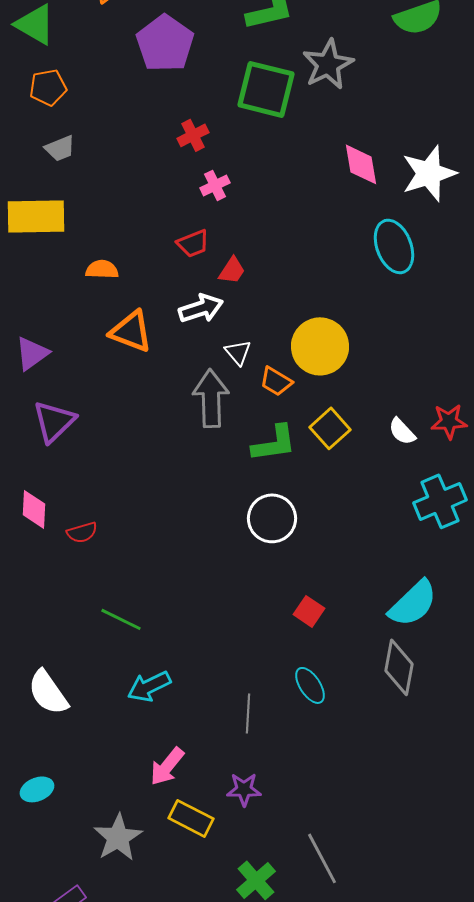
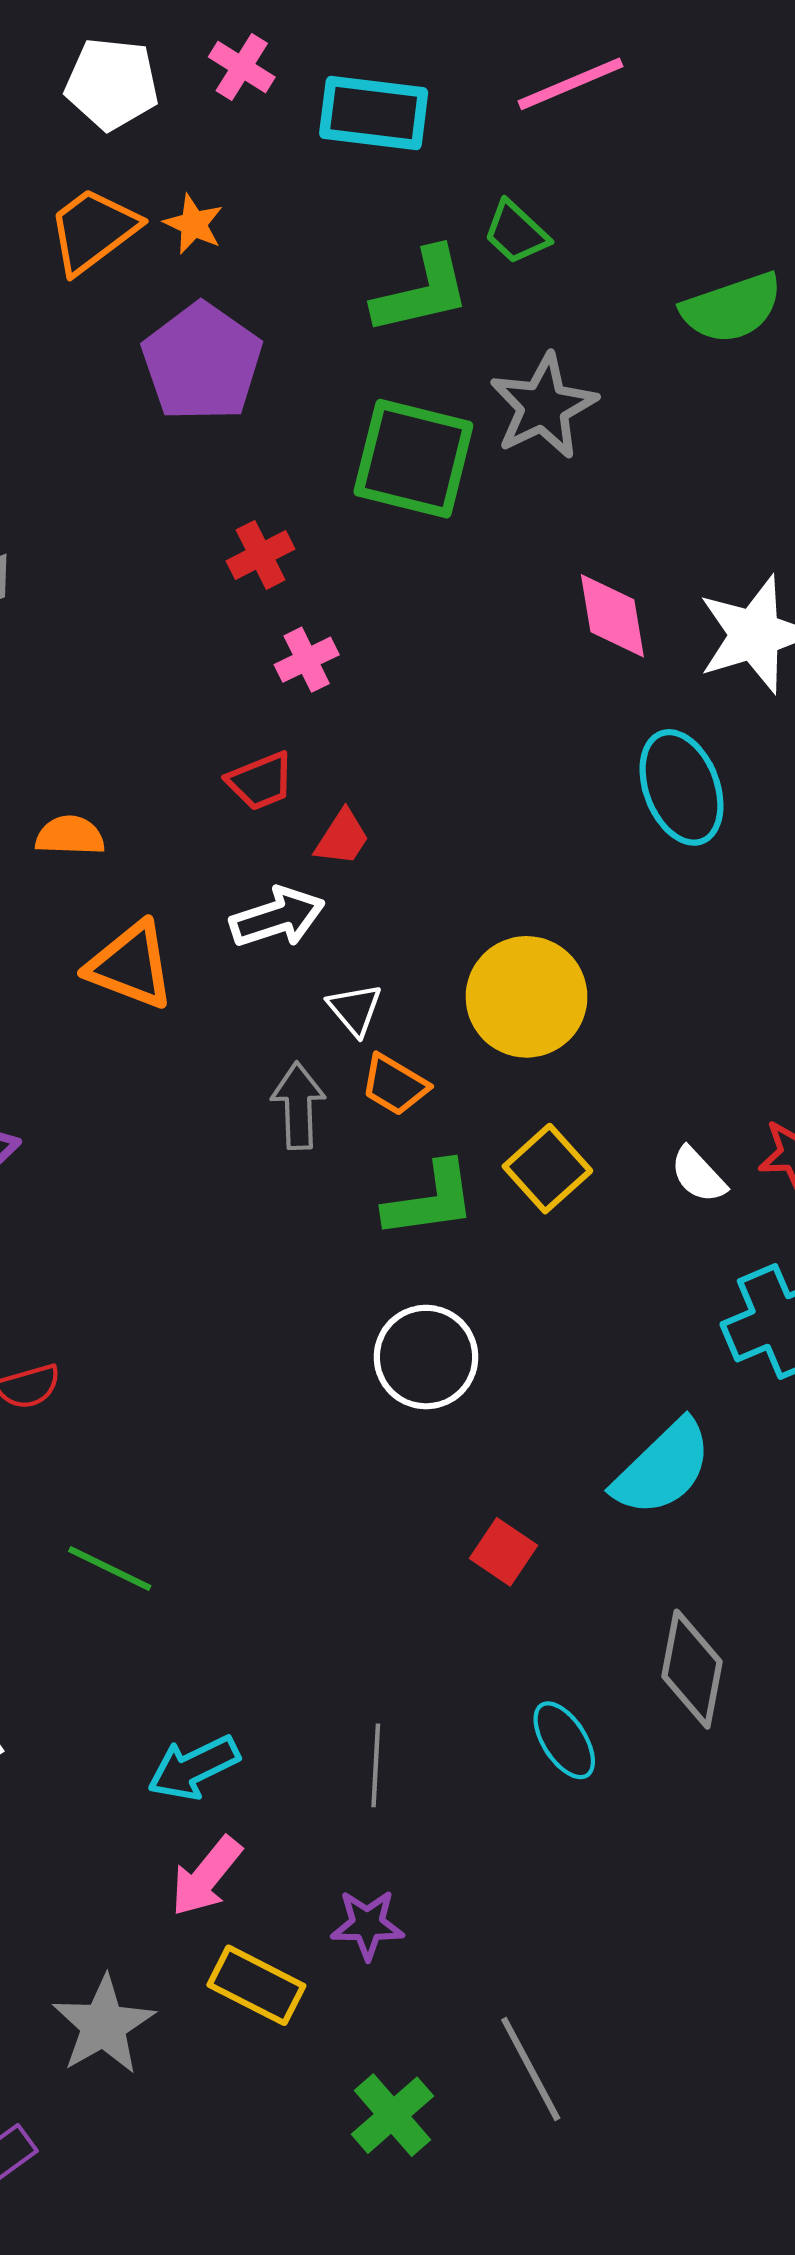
orange trapezoid: (276, 381) -> (395, 1085), moved
gray arrow: (211, 398) -> (298, 1106), size x0.7
cyan semicircle: (413, 603) -> (663, 1468), moved
cyan ellipse: (310, 685) -> (564, 1740), moved
cyan arrow: (149, 686) -> (194, 1768), moved

